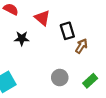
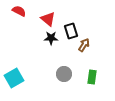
black star: (22, 38) -> (51, 38), moved
green rectangle: (90, 81) -> (92, 77), turned -40

